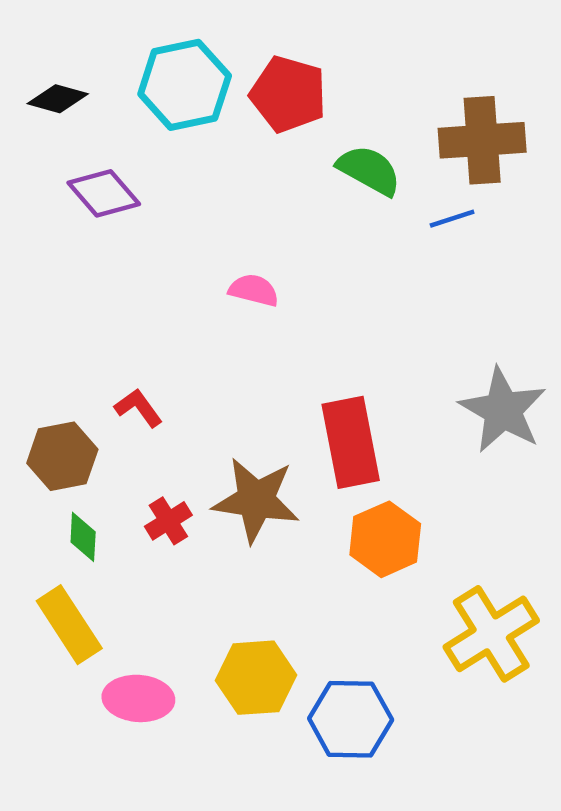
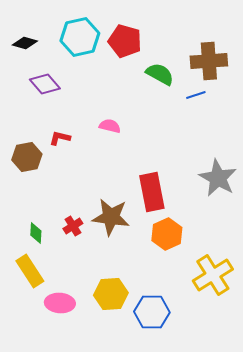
red L-shape: (138, 408) -> (60, 138), moved, turned -40
brown hexagon: (62, 456) -> (27, 157), moved

